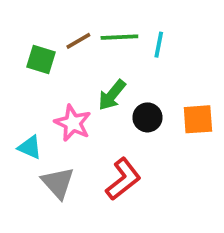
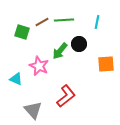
cyan line: (159, 45) -> (97, 22), moved
black circle: (147, 117) -> (79, 44), moved
gray triangle: (58, 183) -> (33, 110), moved

